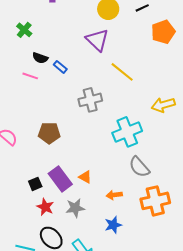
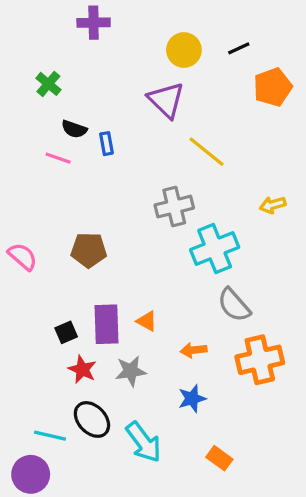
blue rectangle: (60, 67) -> (106, 144), turned 40
gray cross: (90, 100) -> (174, 207), moved
yellow arrow: (163, 105) -> (273, 205), size x0.7
purple rectangle: (60, 179) -> (106, 324), turned 35

